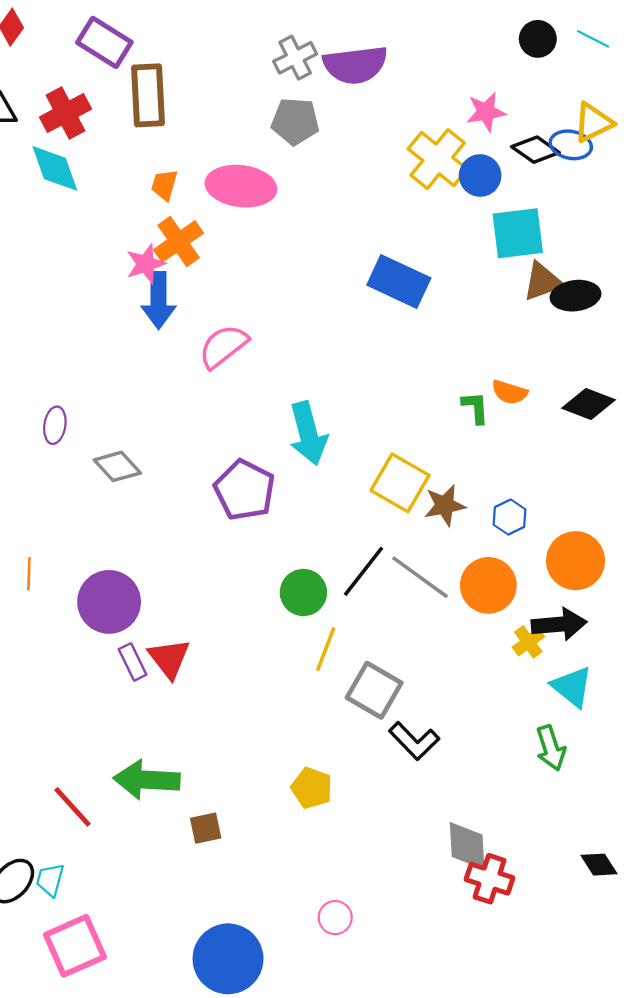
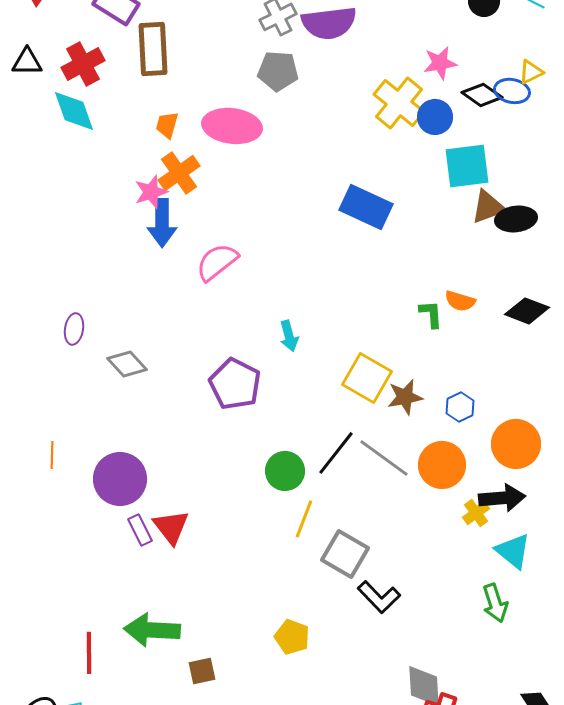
yellow triangle: (593, 122) -> (531, 72), size x0.7
cyan arrow: (308, 433) -> (289, 336), size x0.6
red line: (73, 807) -> (89, 653), turned 42

